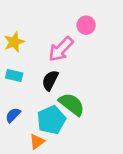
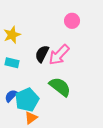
pink arrow: (61, 49) -> (59, 55), moved
black semicircle: (50, 80) -> (42, 54), moved
cyan pentagon: (51, 120) -> (27, 100), moved

